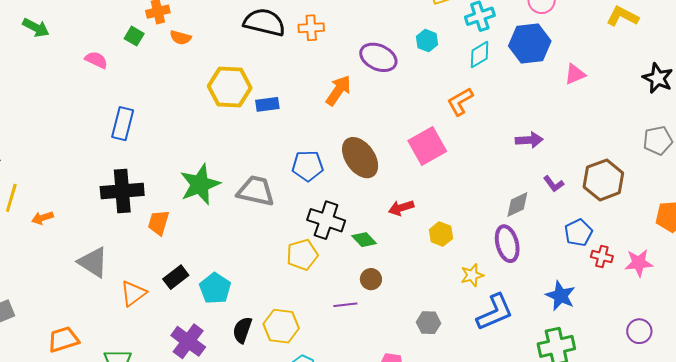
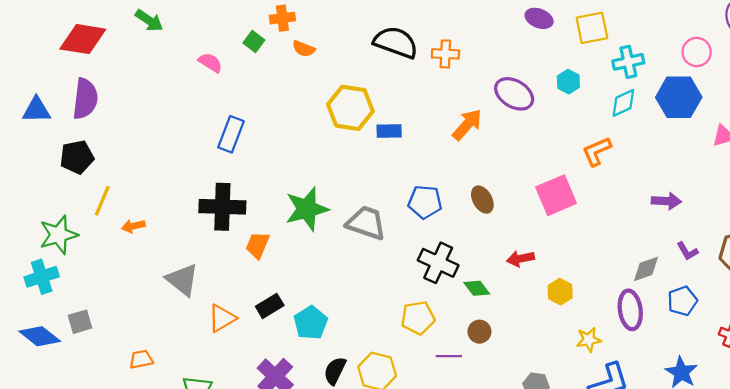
brown ellipse: (360, 158) -> (482, 200), size x0.6
blue pentagon: (578, 233) -> (682, 301), moved
yellow pentagon: (302, 255) -> (418, 318), moved
orange trapezoid: (63, 339) -> (141, 359), size x0.7

